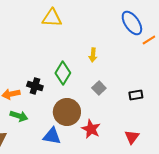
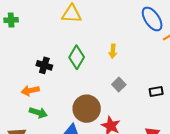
green diamond: (63, 73) -> (77, 57), moved
black cross: (35, 86) -> (44, 65), moved

